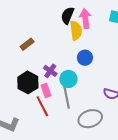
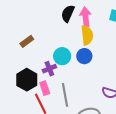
yellow semicircle: (76, 30) -> (87, 35), moved
purple cross: (50, 71) -> (49, 69), turned 32
cyan circle: (68, 79) -> (62, 56), moved

